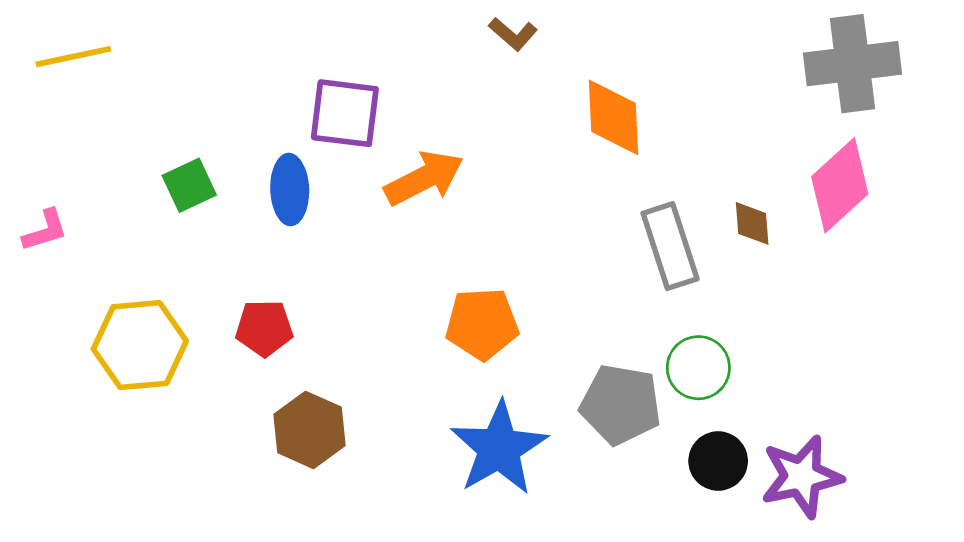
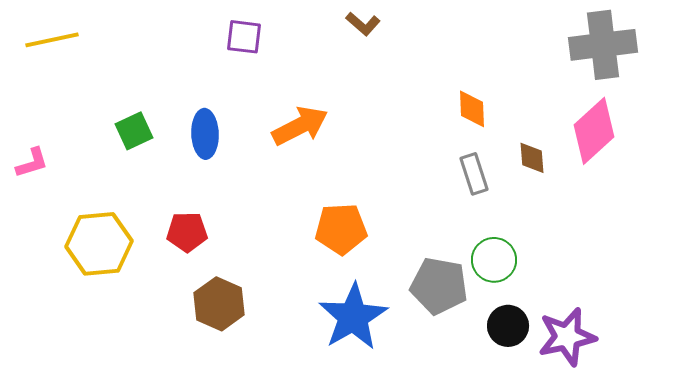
purple square: (345, 113) -> (244, 37), moved, size x0.7
orange diamond: (614, 117) -> (472, 109), moved, size x0.7
gray rectangle: (670, 246) -> (474, 174), size x0.7

